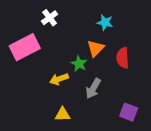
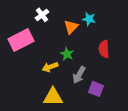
orange triangle: (96, 48) -> (71, 27), moved
purple square: (129, 112) -> (96, 89), moved
yellow triangle: (63, 114) -> (53, 97), size x1.5

